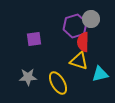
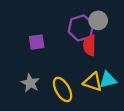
yellow triangle: (79, 61) -> (93, 82), moved
gray star: (28, 77) -> (30, 83), turned 30

